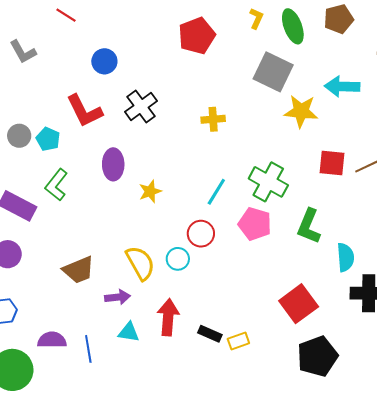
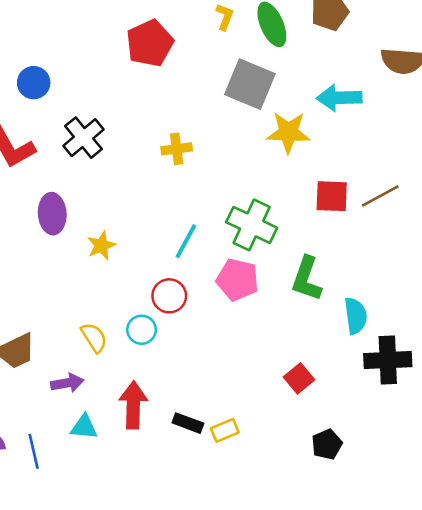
yellow semicircle: (140, 263) -> (94, 338), size x0.7
red square: (299, 304) -> (299, 378), size x0.6
black pentagon: (317, 356) -> (327, 444), size x0.6

